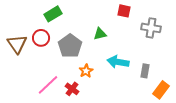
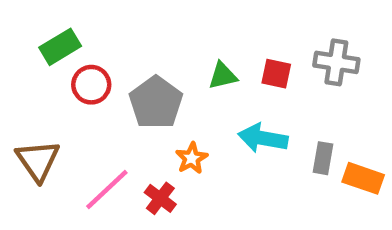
red square: (124, 11) -> (276, 74), moved
green rectangle: (53, 14) -> (60, 47), moved
brown triangle: (17, 44) -> (38, 160), moved
orange rectangle: (161, 90) -> (363, 178), moved, turned 72

